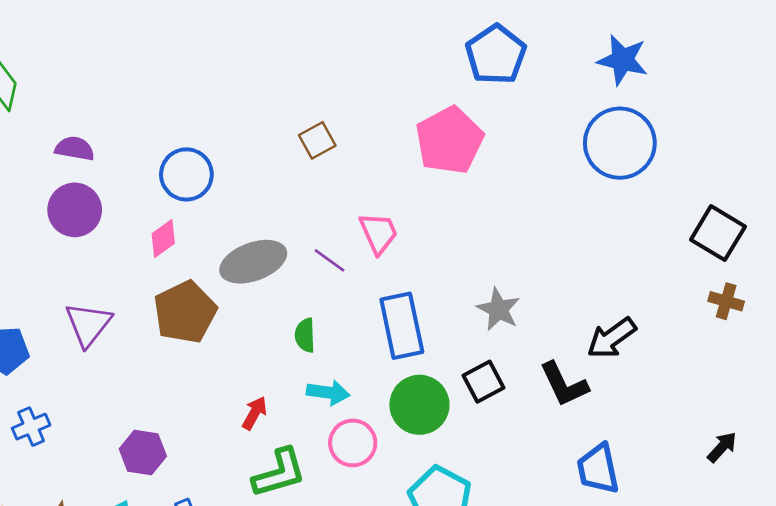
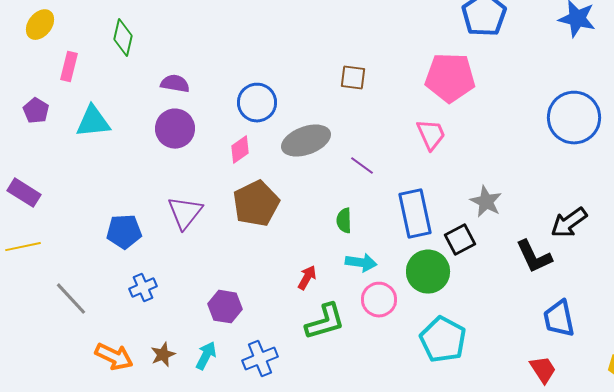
brown square: (317, 140) -> (353, 78), turned 36
pink pentagon: (449, 140) -> (450, 78), turned 30
blue circle: (620, 143) -> (574, 118), moved
pink trapezoid: (379, 233) -> (431, 135), moved
gray ellipse: (253, 262) -> (306, 141), moved
black square: (484, 382) -> (460, 240), moved

